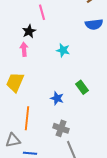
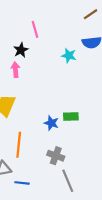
cyan star: (63, 50) -> (69, 56), moved
green rectangle: (82, 87) -> (71, 116), moved, turned -56

